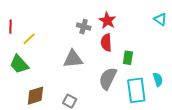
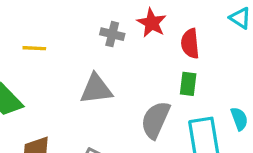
yellow line: (29, 39) -> (34, 48), moved, turned 48
red semicircle: (106, 43) -> (190, 43), moved

